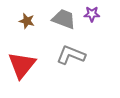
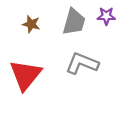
gray trapezoid: (64, 19) -> (74, 22), turned 85

